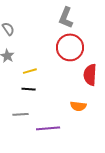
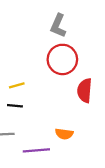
orange semicircle: (78, 106) -> (64, 134), moved

